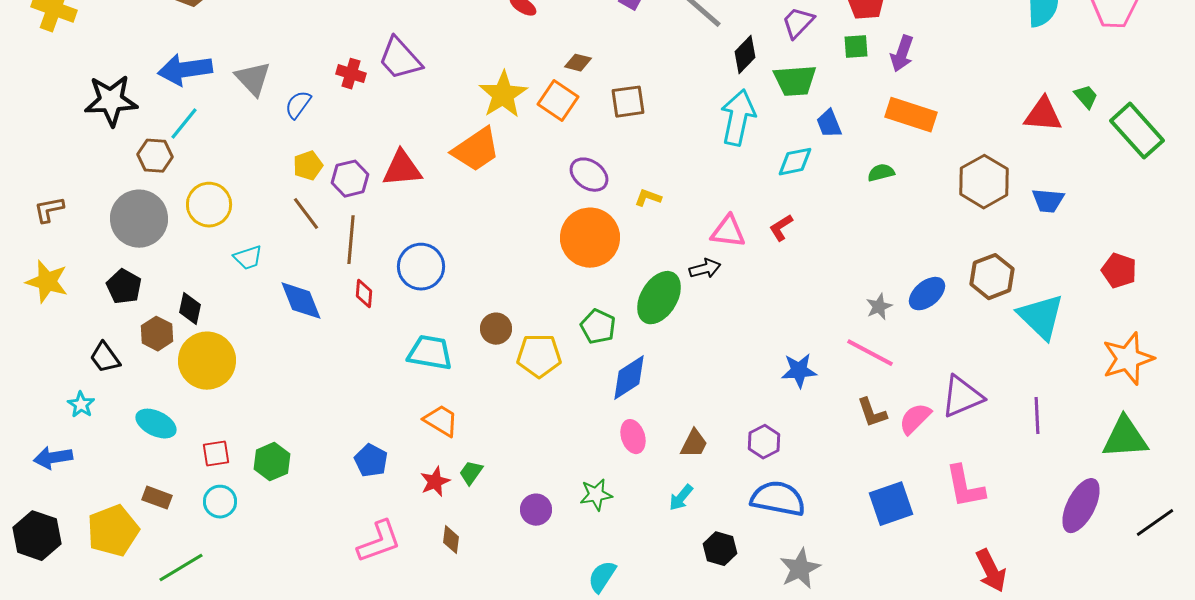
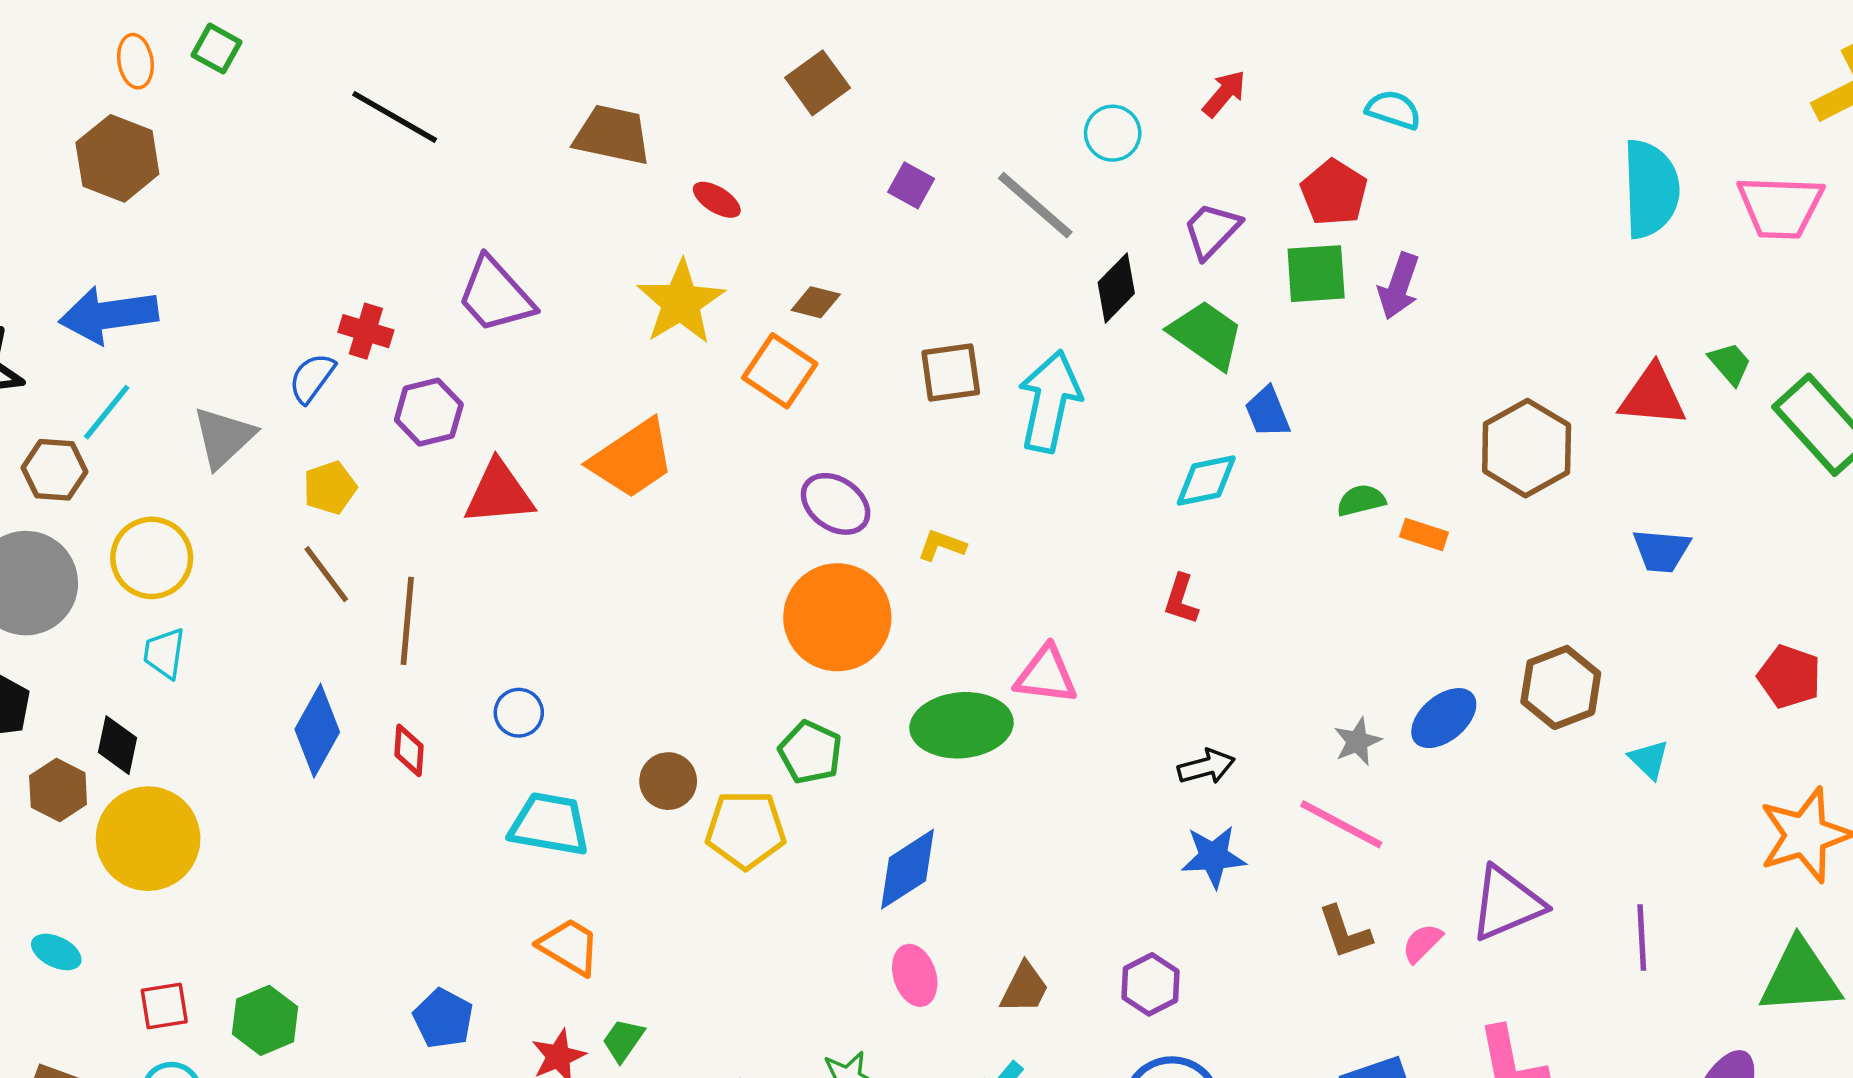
green square: (856, 47) -> (1316, 274), size x1.4
red cross: (351, 74) -> (366, 331), moved
gray triangle: (253, 79) -> (224, 437), moved, turned 30
green trapezoid: (795, 81) -> (1206, 335), turned -141
yellow star: (503, 95) -> (681, 302), moved
brown square: (628, 102) -> (951, 373), moved
orange rectangle: (911, 115) -> (1424, 534), moved, size x0.5
cyan arrow: (738, 118) -> (1050, 401), moved
purple hexagon: (350, 179) -> (429, 412), moved
brown hexagon: (984, 182) -> (1527, 448), moved
red L-shape: (781, 228) -> (1181, 599), turned -40
pink triangle: (728, 232) -> (1046, 675), moved
cyan trapezoid: (248, 258) -> (164, 653), moved, turned 116
blue circle: (421, 267) -> (519, 713), moved, size x0.6
black arrow: (705, 269) -> (1206, 767), moved
red diamond: (364, 294) -> (409, 750), moved
green ellipse: (659, 298) -> (962, 725), turned 54
blue diamond: (301, 301) -> (317, 731), turned 51
cyan triangle: (1041, 317) -> (1649, 759), size x0.5
green pentagon: (598, 327) -> (810, 752), moved
pink semicircle: (915, 419) -> (1422, 943), size x0.7
cyan ellipse: (156, 424) -> (56, 952), size x0.7

